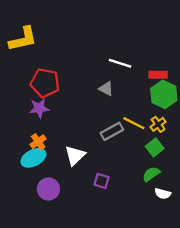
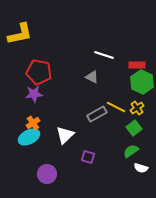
purple circle: (48, 189) -> (47, 174), moved

